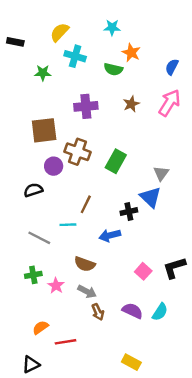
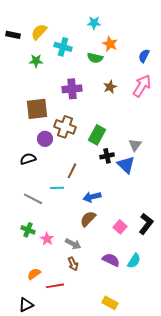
yellow semicircle: (60, 32) -> (39, 32), moved
black cross: (129, 212) -> (107, 156), moved
brown semicircle: (85, 264) -> (88, 219), moved, turned 114
black L-shape: (174, 268) -> (146, 224), turned 145
green cross: (33, 275) -> (28, 230), turned 32
brown arrow: (98, 312) -> (73, 264), moved

